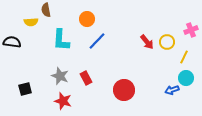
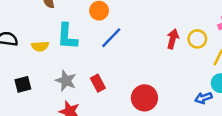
yellow semicircle: (31, 22) -> (40, 46), moved
red arrow: (147, 42) -> (173, 39), turned -126
black square: (25, 89) -> (23, 84), moved

